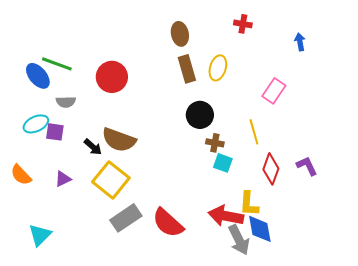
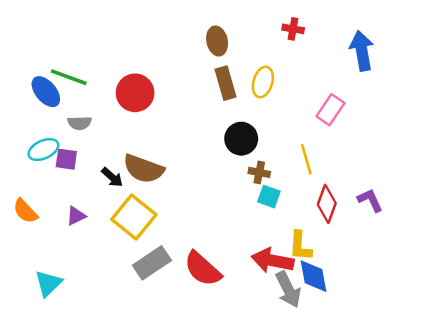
blue arrow: (300, 42) -> (362, 51), size x1.8

